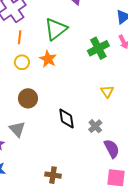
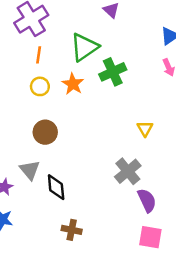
green cross: (98, 48) -> (113, 72), moved
black diamond: (66, 118) -> (56, 187), moved
gray cross: (95, 126) -> (128, 171), size x1.5

